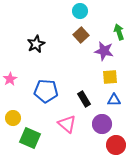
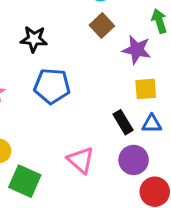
black star: (36, 44) -> (34, 39), turned 30
blue pentagon: (46, 91) -> (52, 86), moved
black rectangle: (84, 99) -> (123, 122), moved

